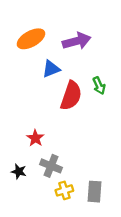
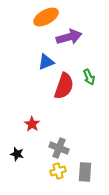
orange ellipse: (31, 39) -> (46, 17), moved
gray cross: (51, 166) -> (59, 148), moved

